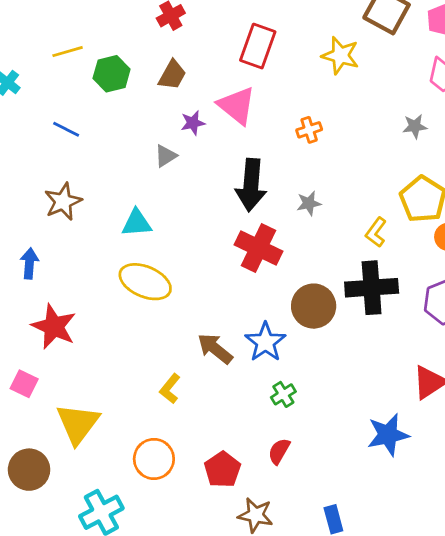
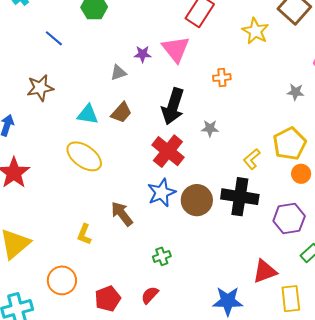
brown trapezoid: (172, 75) -> (121, 113), moved
blue star: (265, 342) -> (162, 193), moved
yellow L-shape: (170, 389) -> (84, 234), turned -30

